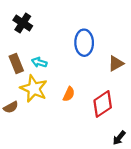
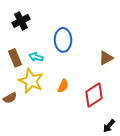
black cross: (23, 23) -> (21, 21), turned 30
blue ellipse: (84, 43) -> (63, 40), moved

